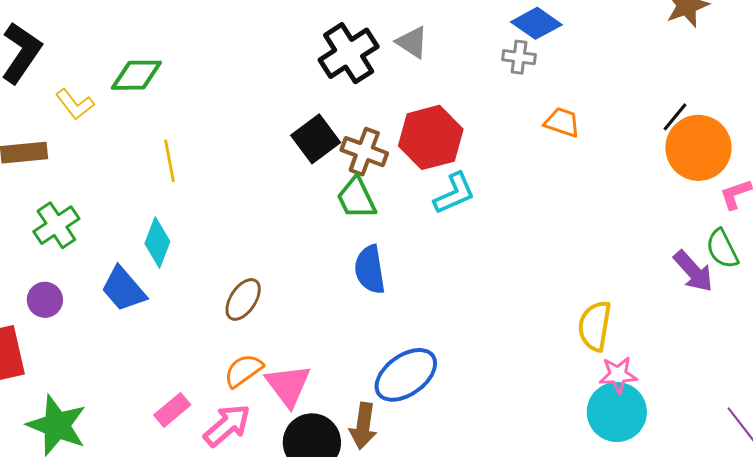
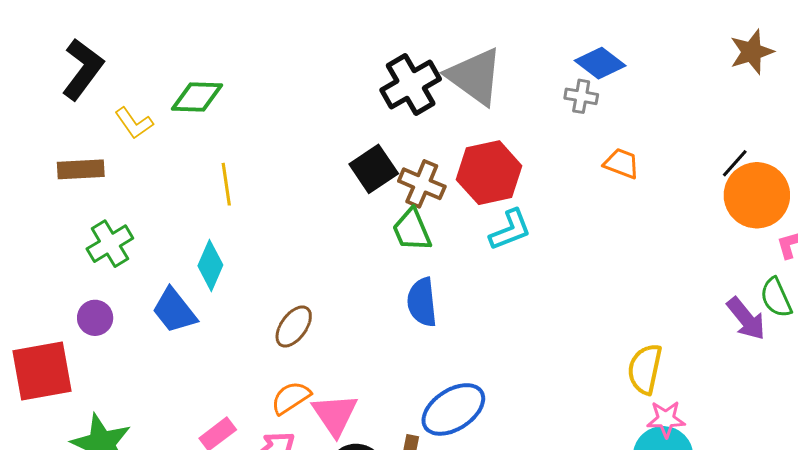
gray triangle: (412, 42) -> (475, 76), size x1.8

